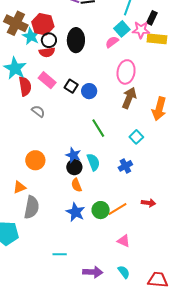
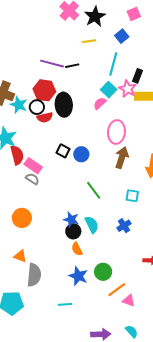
red hexagon: (43, 24) -> (44, 90), moved
pink star: (141, 30) -> (128, 89), turned 30
red semicircle: (47, 52) -> (45, 117), moved
pink rectangle: (47, 80) -> (33, 166), moved
cyan square: (136, 137) -> (132, 196), turned -32
orange circle: (35, 160) -> (22, 218), moved
orange triangle: (19, 187) -> (20, 256), turned 48
orange line: (118, 209) -> (117, 290), moved
cyan line: (60, 254) -> (65, 304), moved

